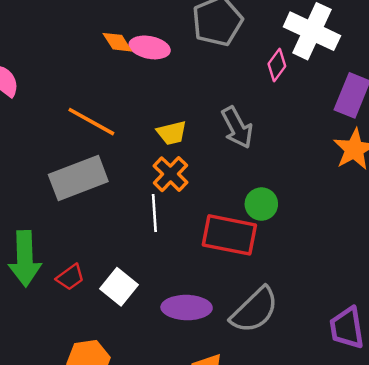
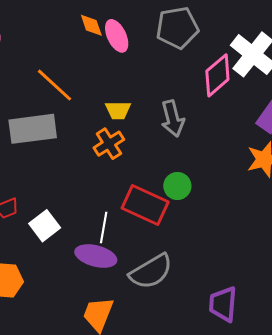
pink ellipse: (150, 47) -> (117, 36), turned 40
pink diamond: (277, 65) -> (217, 75), size x1.6
white line: (154, 213) -> (104, 227), moved

